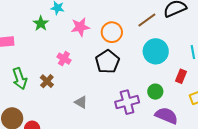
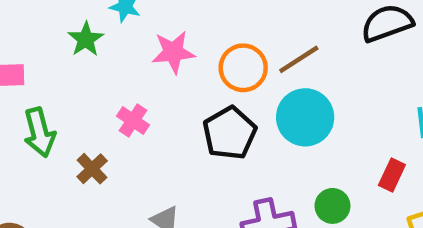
brown line: (147, 20) -> (299, 59), moved
cyan circle: (156, 51) -> (305, 117), moved
green arrow: (20, 79) -> (39, 132), moved

